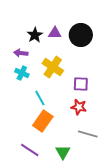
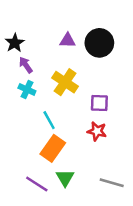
black star: (35, 35) -> (15, 43), moved
purple arrow: (21, 53) -> (26, 65), turned 48
gray line: (88, 134) -> (112, 183), moved
green triangle: (63, 152) -> (65, 178), moved

